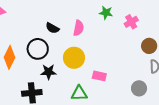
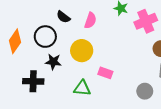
pink cross: (131, 22) -> (146, 21), size x1.5

